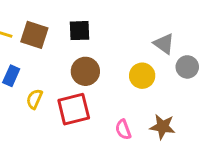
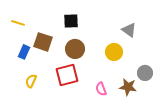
brown square: (34, 35) -> (43, 42), moved
gray circle: (187, 67) -> (145, 73), moved
yellow semicircle: (34, 99) -> (31, 81), moved

